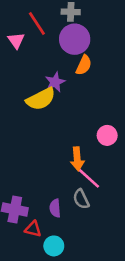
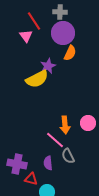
pink triangle: (16, 40) -> (26, 36), moved
pink circle: (107, 135) -> (88, 123), moved
pink line: (89, 178) -> (55, 140), moved

